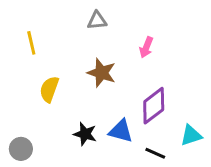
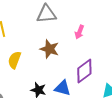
gray triangle: (97, 21) -> (46, 14), size x1.5

